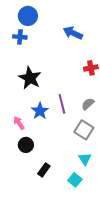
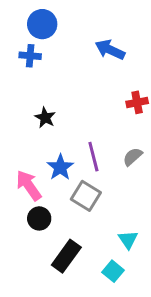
black star: (30, 78) -> (45, 118), size x0.6
pink arrow: (19, 123) -> (29, 185), size x1.5
gray square: (84, 130) -> (86, 196), moved
black rectangle: (44, 170) -> (66, 256), size x1.5

